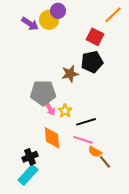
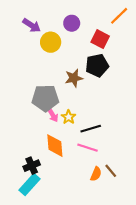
purple circle: (58, 11) -> (72, 23), moved
yellow circle: (49, 20) -> (51, 42), moved
orange semicircle: (95, 152) -> (96, 174), moved, turned -96

